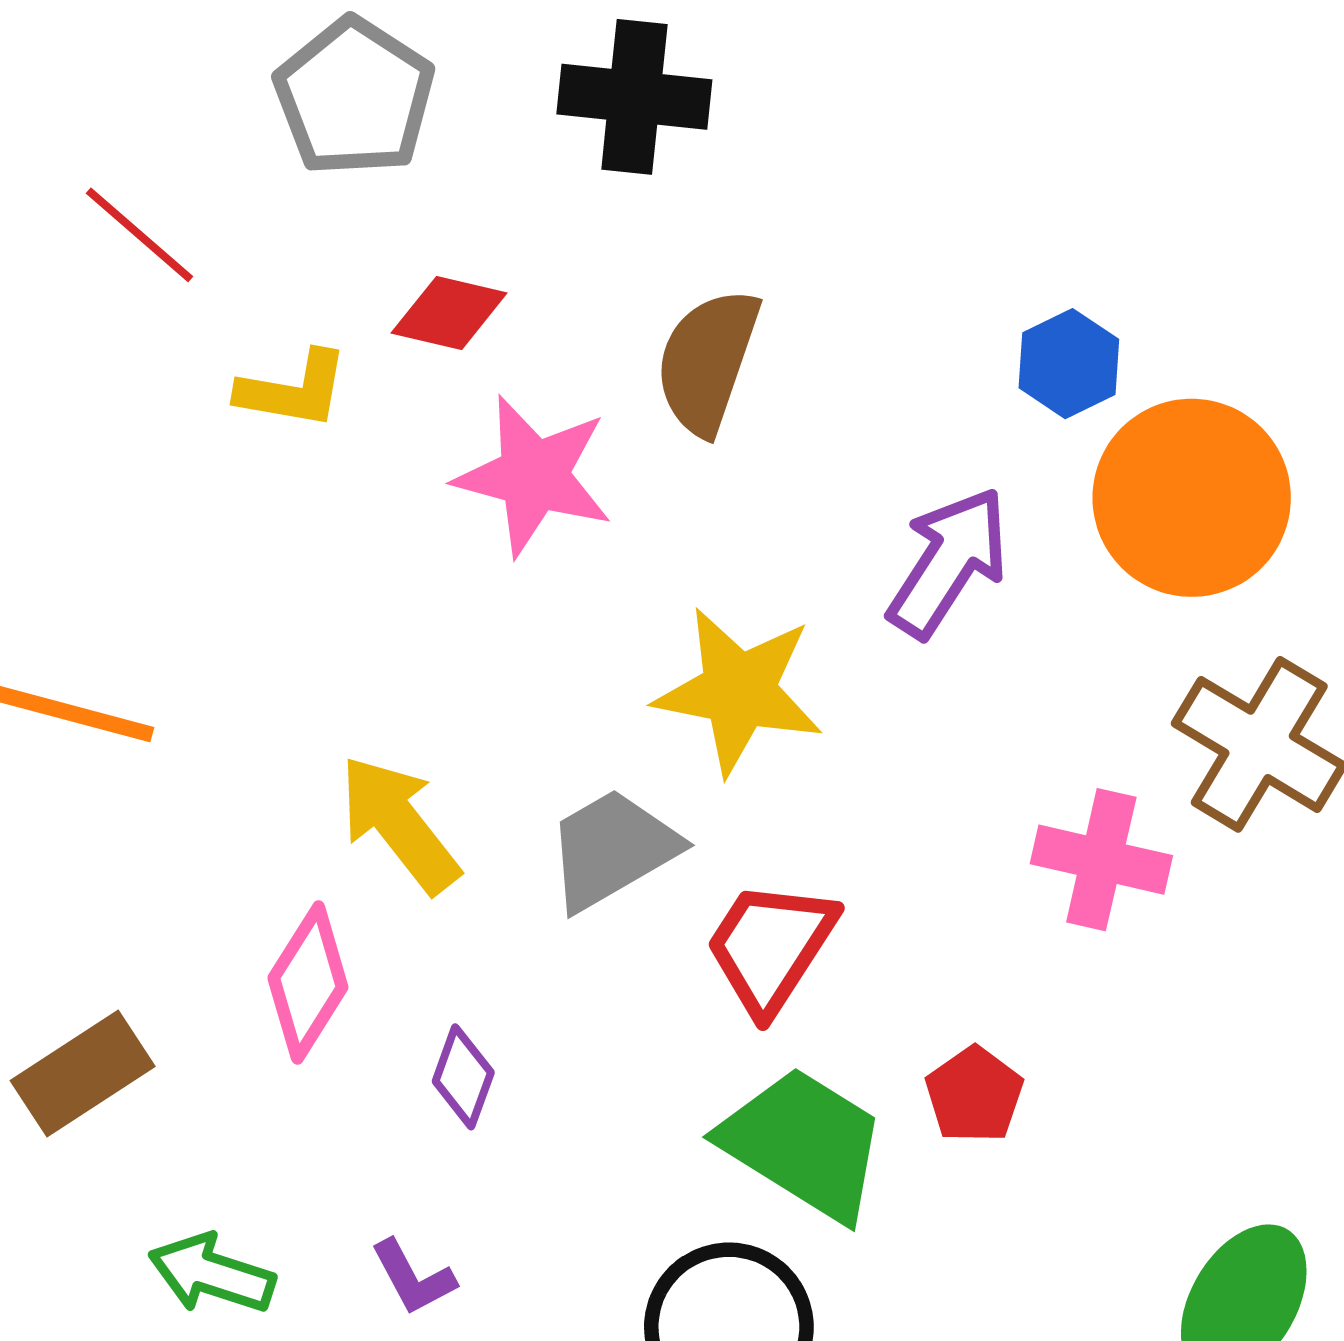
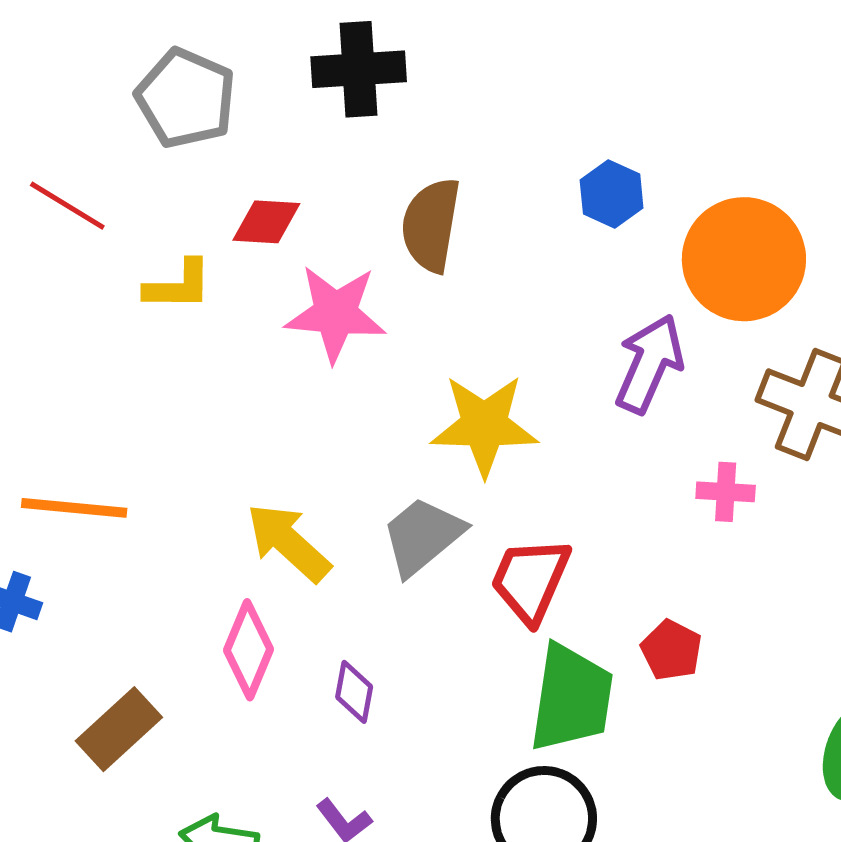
blue hexagon: (1069, 364) -> (612, 194), moved
purple arrow: (948, 562) -> (649, 364), moved
pink cross: (1101, 860) -> (726, 492), size x0.7
green trapezoid: (804, 1144) -> (571, 698), turned 76

